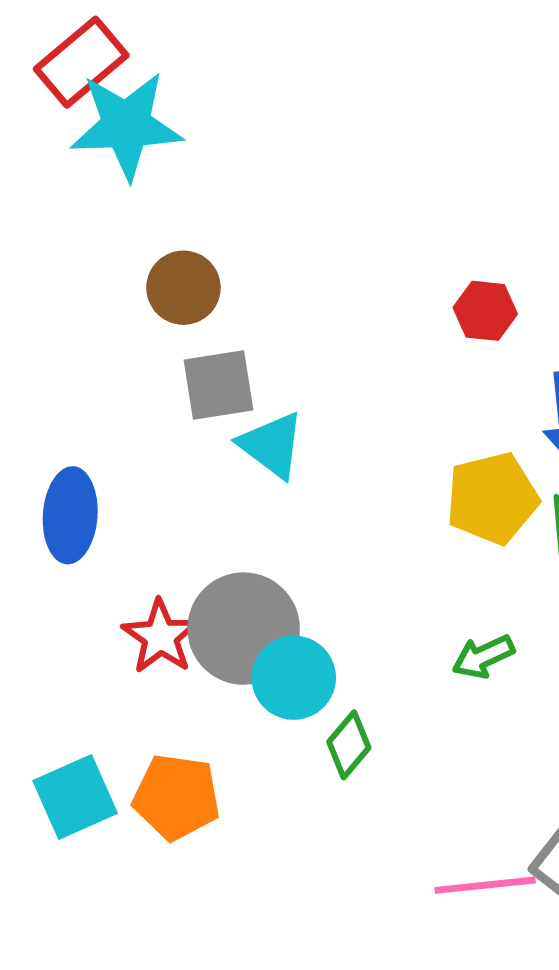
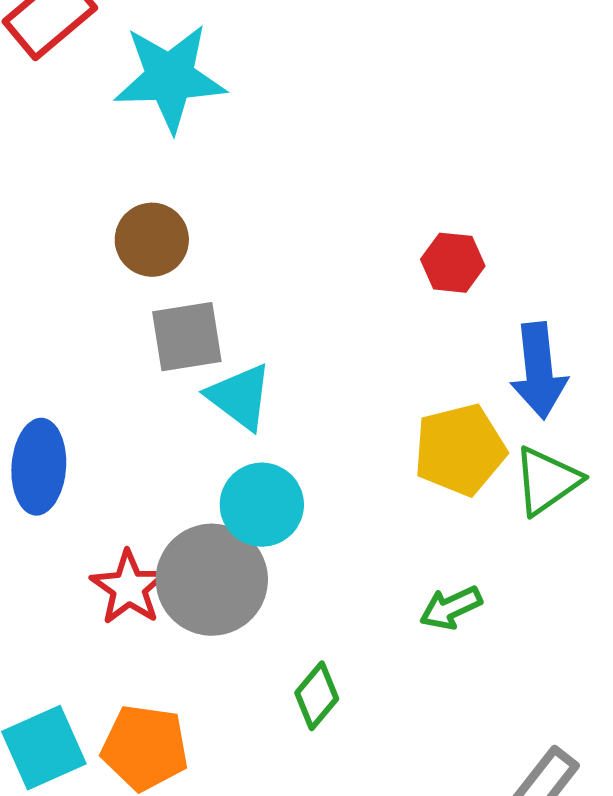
cyan star: (126, 125) -> (170, 78), moved
cyan circle: (294, 678) -> (262, 505), moved

